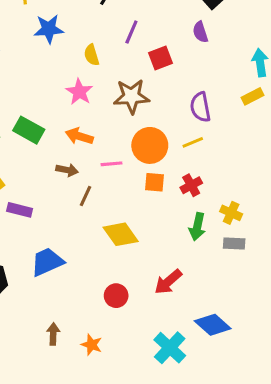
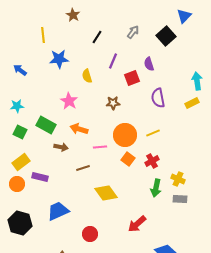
purple semicircle: (200, 32) -> (149, 64), moved
pink star: (79, 92) -> (69, 101), moved
brown star: (131, 96) -> (113, 103), size x0.6
purple semicircle: (200, 107) -> (158, 98), moved
brown arrow: (67, 170) -> (61, 147), moved
orange square: (154, 182) -> (128, 159), turned 32
brown line: (85, 196) -> (83, 168), turned 48
red circle: (116, 296) -> (90, 234), moved

